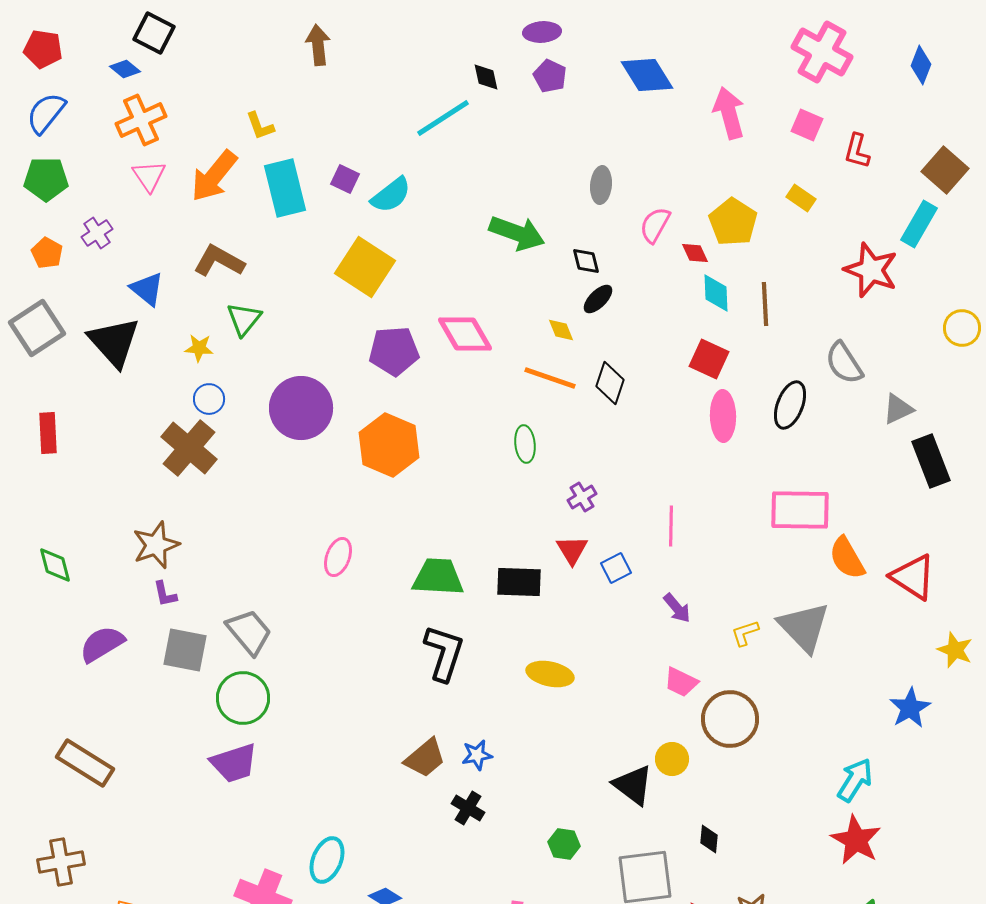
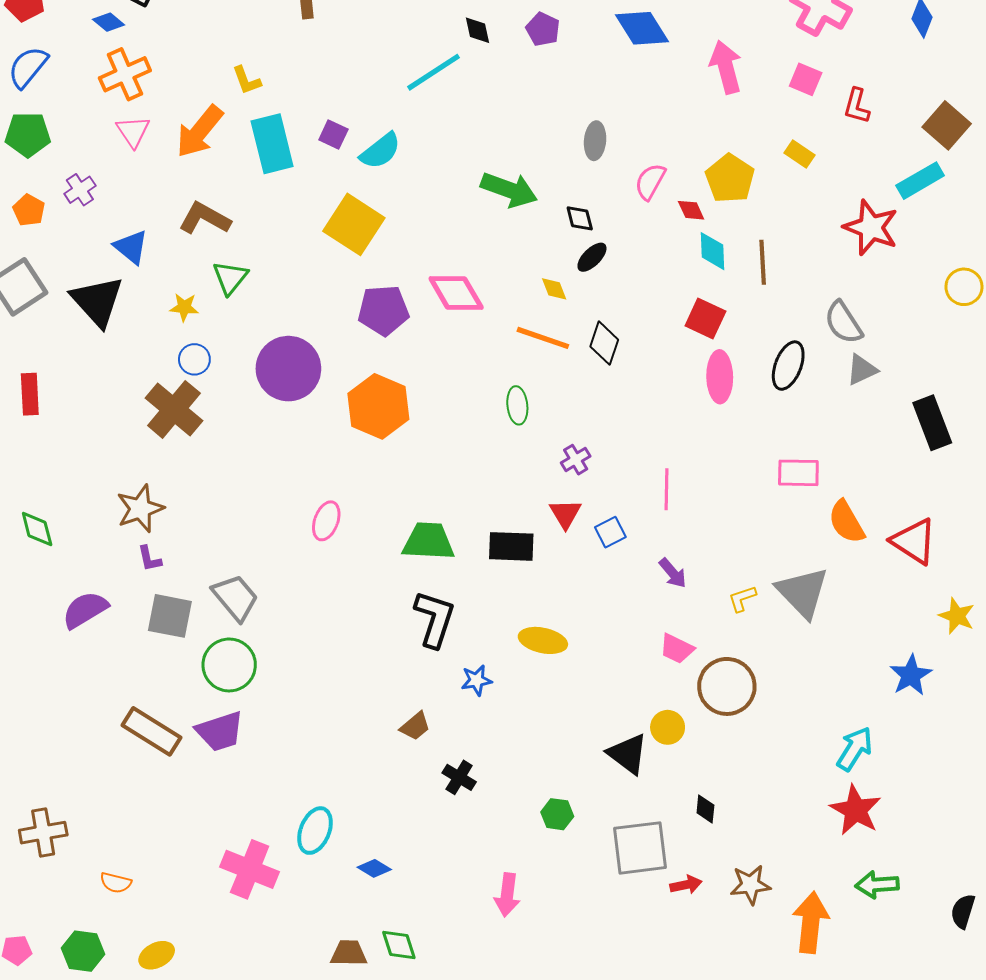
cyan rectangle: (919, 224) -> (920, 181), turned 30
gray triangle: (898, 409) -> (862, 370), moved
pink rectangle: (800, 510) -> (798, 473), size x0.7
blue star: (477, 755) -> (476, 680), moved
brown trapezoid: (425, 758) -> (415, 726), size x0.7
brown rectangle: (85, 763) -> (151, 731), moved

